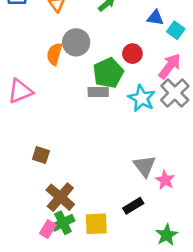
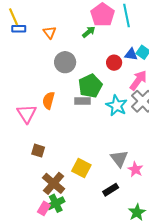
blue triangle: (155, 18) -> (131, 54), moved
orange semicircle: (54, 54) -> (49, 100), moved
red circle: (132, 54) -> (114, 63), moved
pink triangle: (20, 91) -> (27, 114), moved, turned -40
yellow square: (96, 224) -> (81, 168), moved, turned 30

